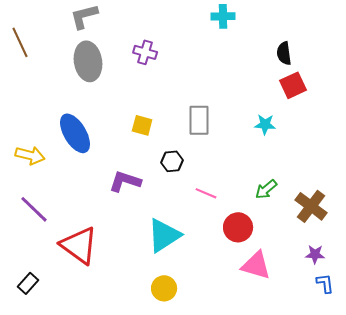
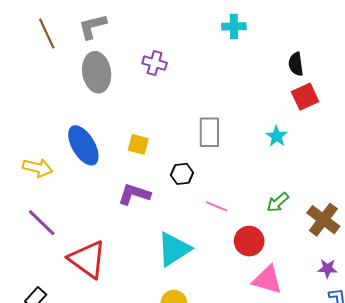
brown line: (20, 42) -> (47, 34), moved
cyan star: (265, 124) -> (277, 136), turned 30
yellow square: (142, 125) -> (138, 144), moved

